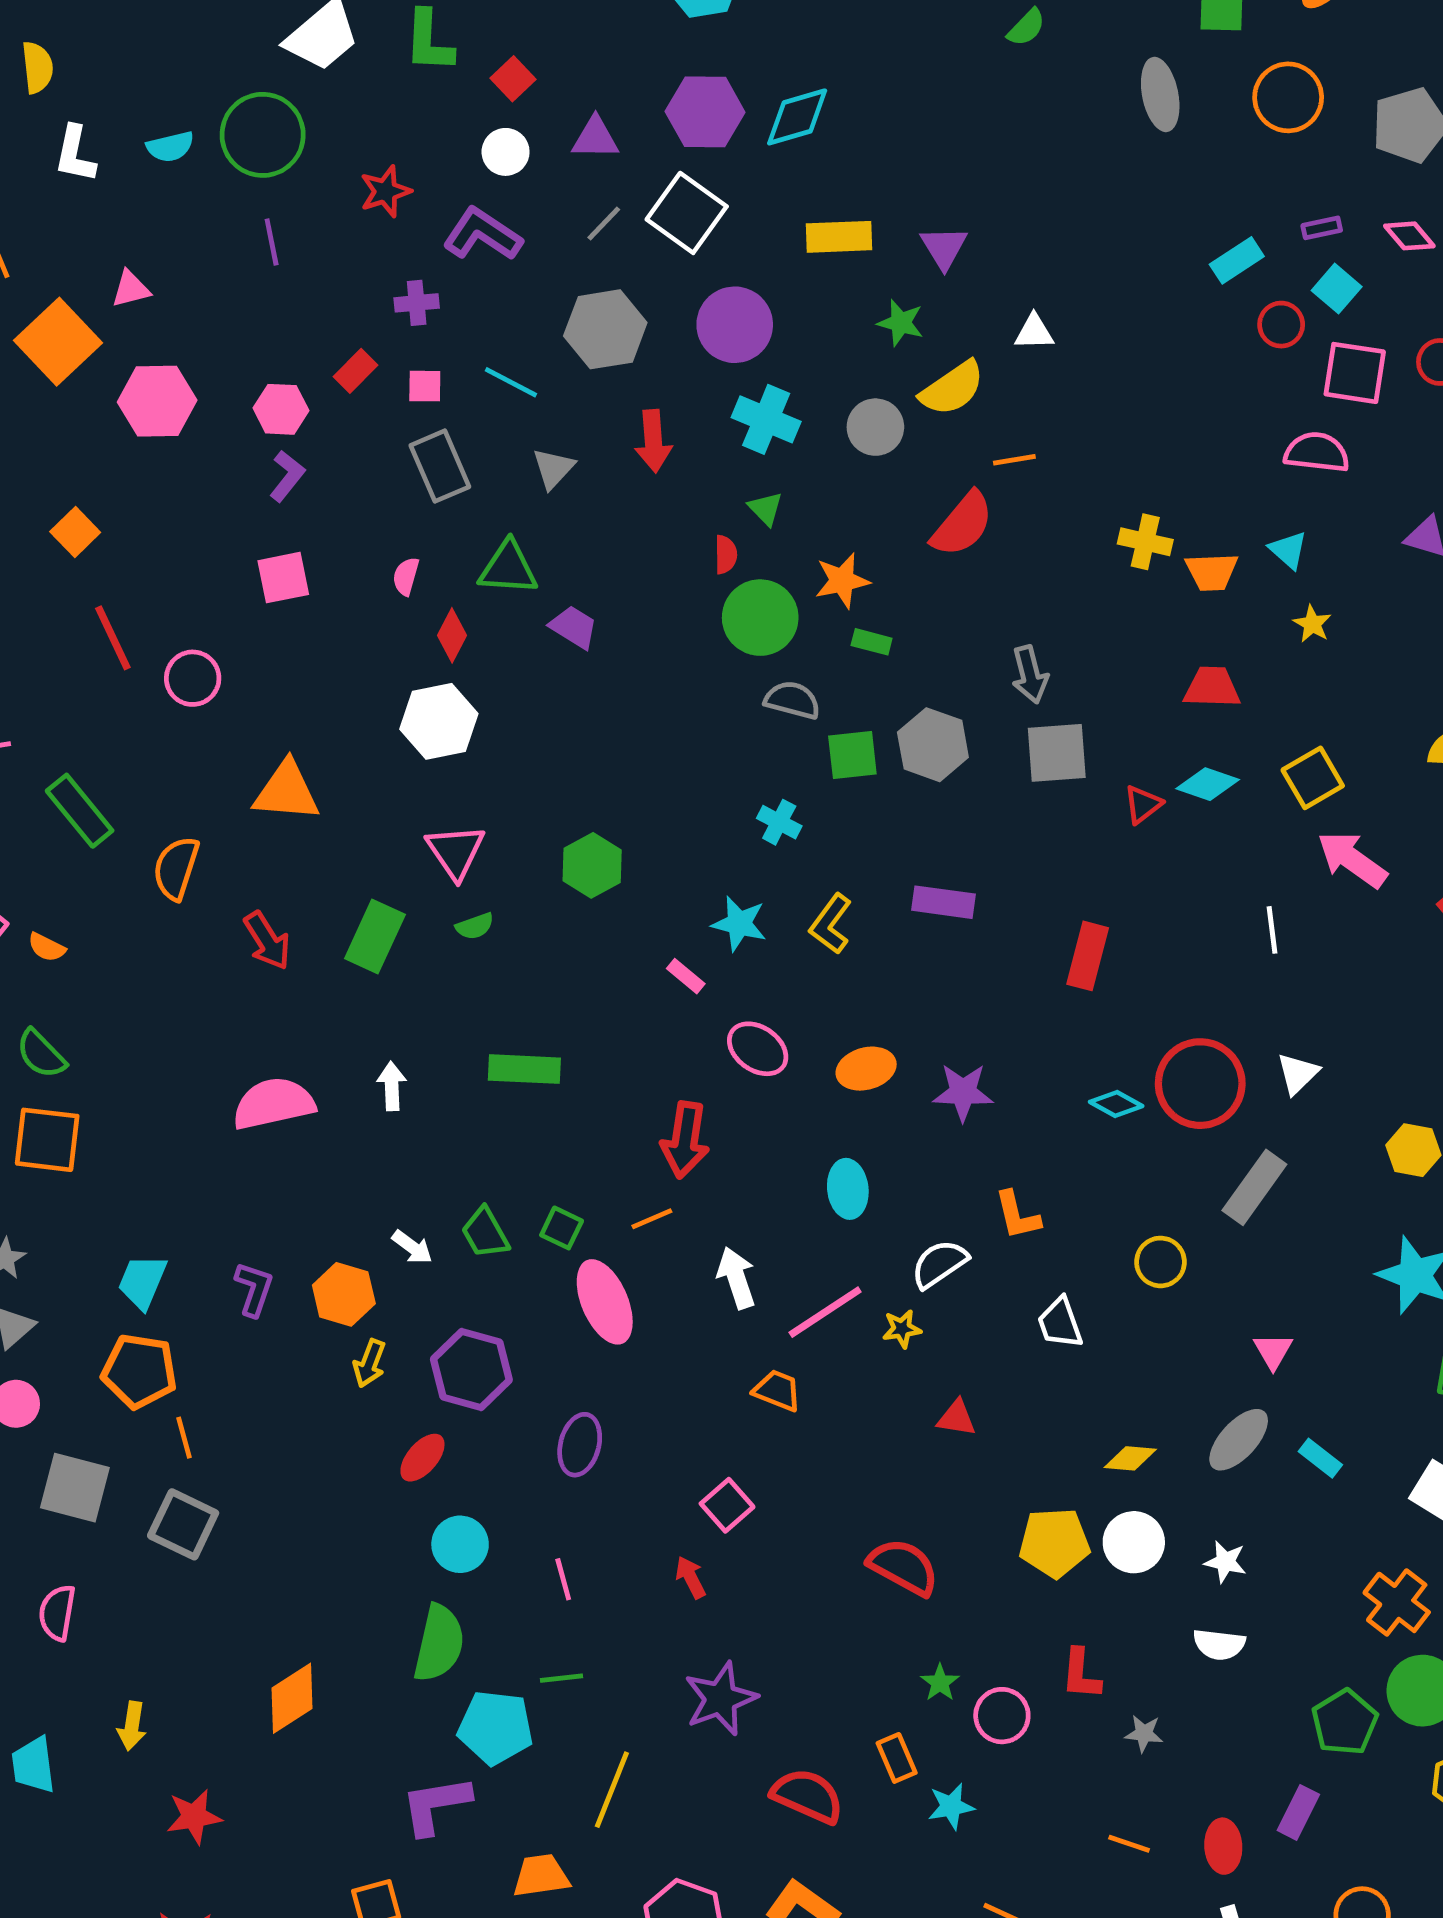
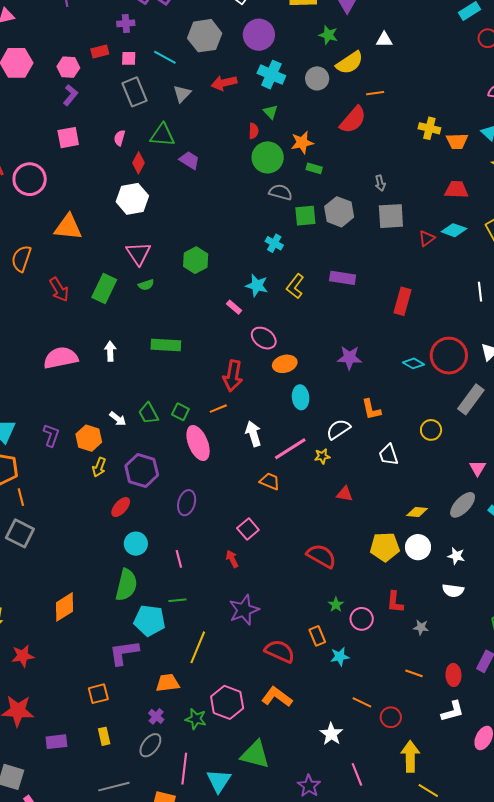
red rectangle: (355, 371) -> (100, 52), turned 30
red arrow: (653, 441) -> (224, 83), turned 80
gray arrow: (1030, 674) -> (380, 183), size x0.7
pink circle: (193, 678) -> (30, 179), size x1.4
orange ellipse: (866, 1069) -> (285, 364), moved

